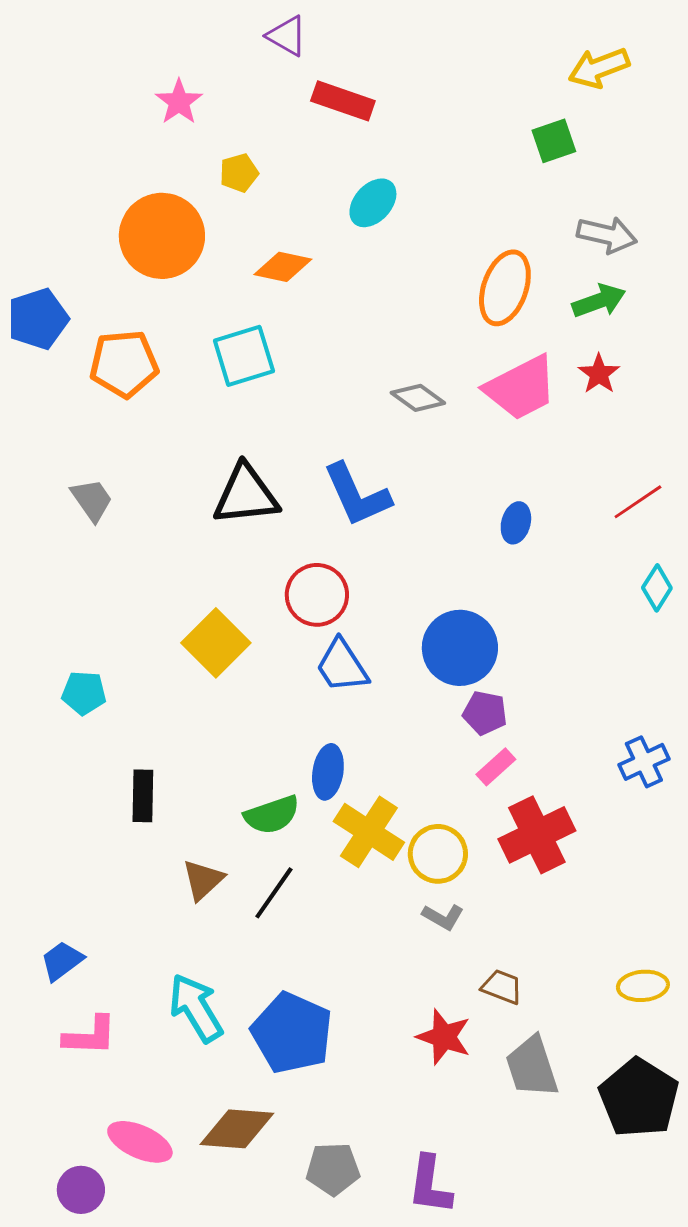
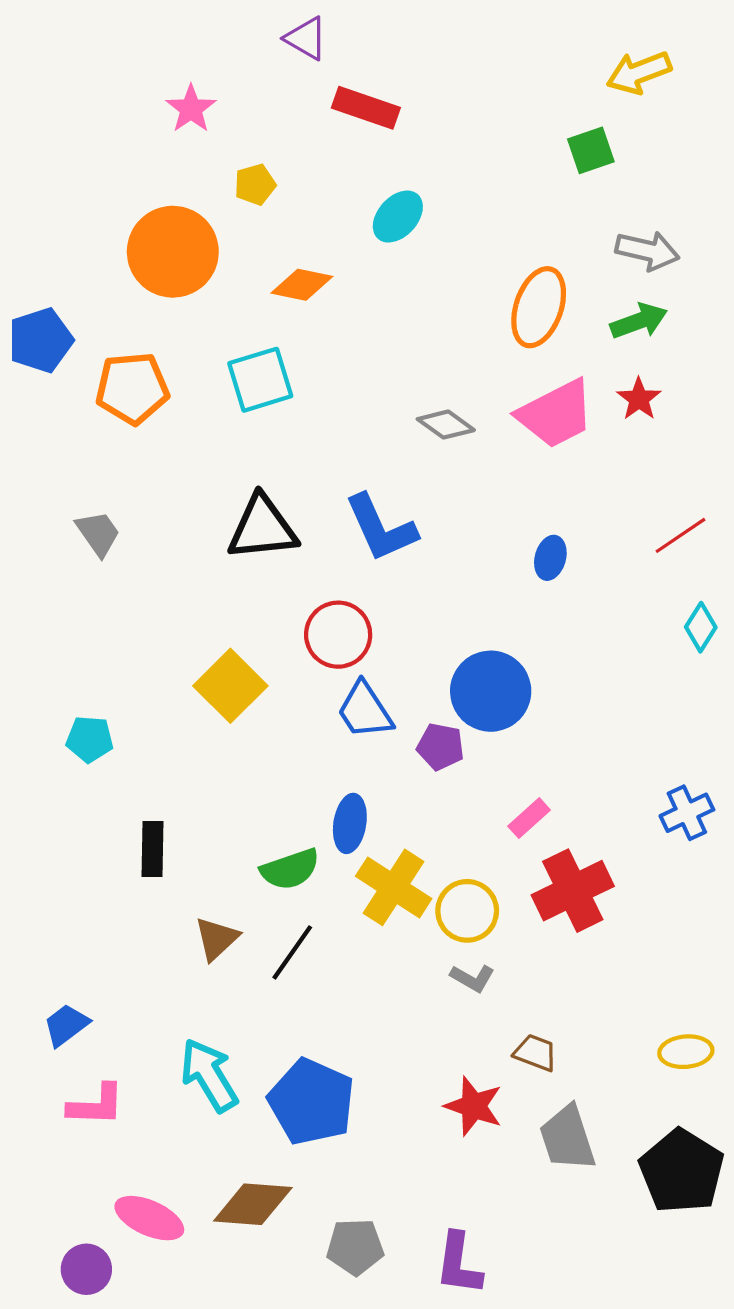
purple pentagon: (485, 713) -> (441, 747), moved

